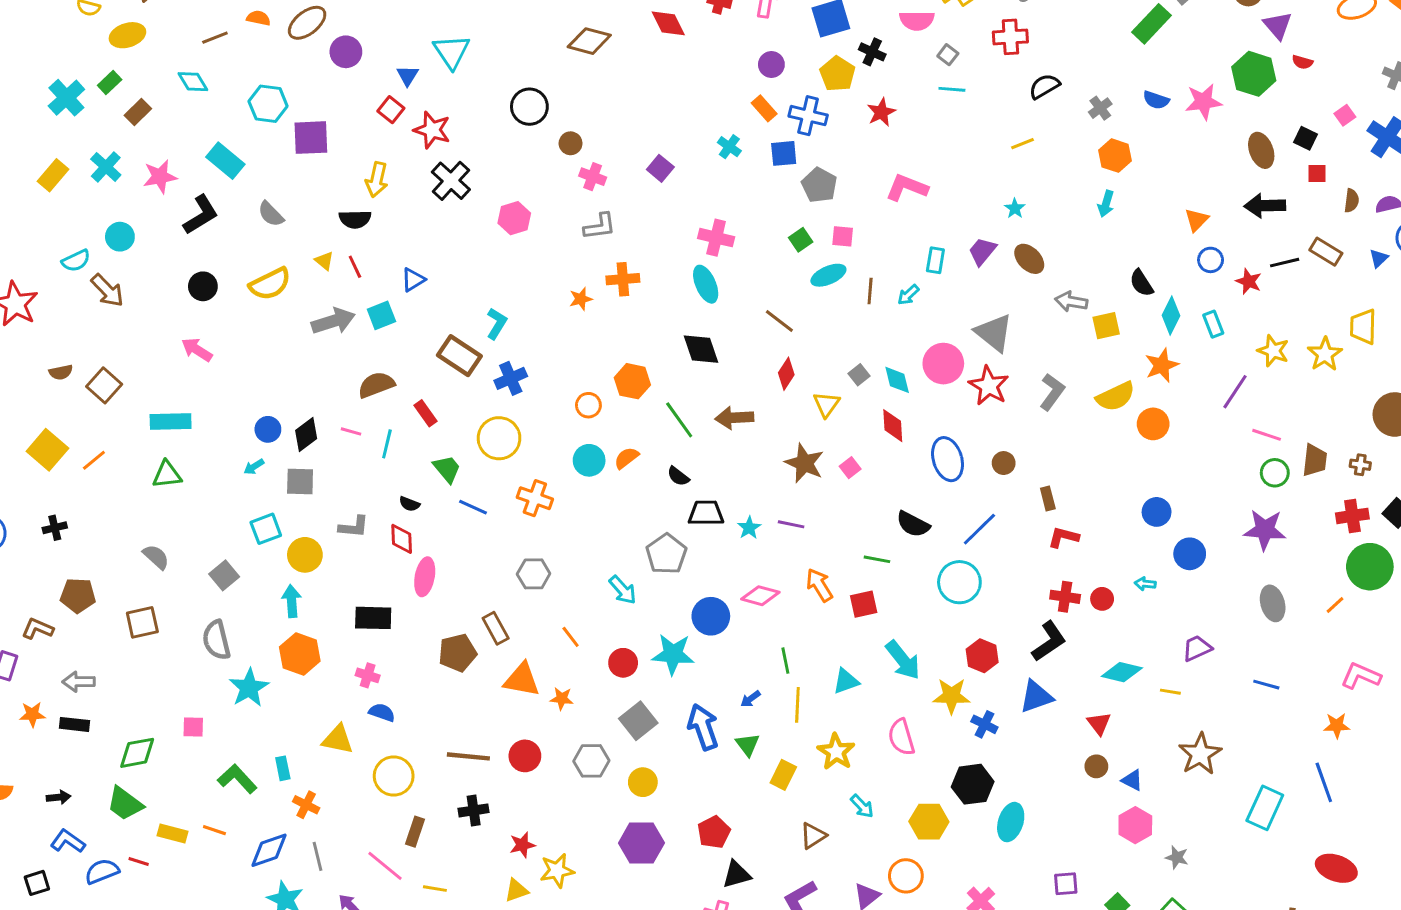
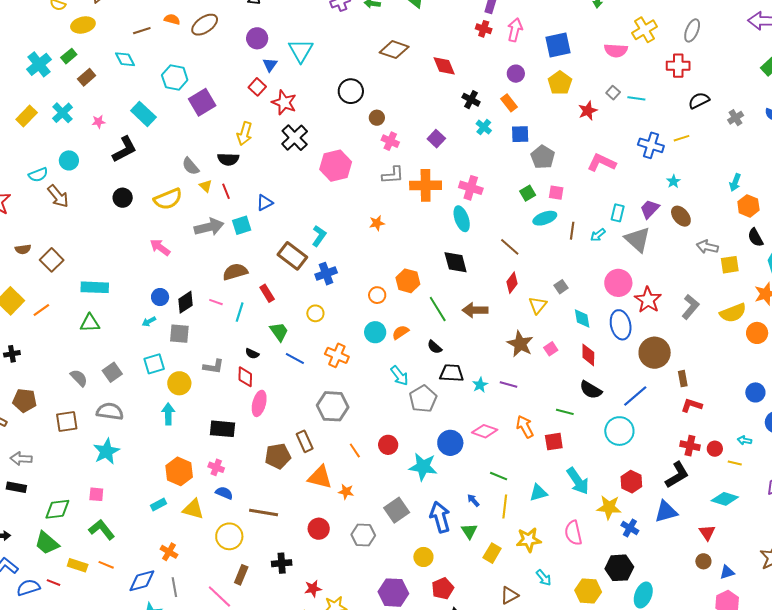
red diamond: (668, 23) -> (444, 66), moved
purple circle: (346, 52) -> (257, 38), moved
black cross: (872, 52) -> (471, 100), moved
gray square: (948, 55) -> (613, 93), moved
blue cross: (808, 116) -> (651, 145), moved
purple square: (311, 138) -> (202, 102), turned -32
orange hexagon: (1115, 156) -> (748, 206), moved
pink star: (160, 177) -> (99, 122), size x0.6
gray semicircle: (271, 214) -> (191, 166), moved
pink hexagon: (514, 218) -> (336, 166), size x1.4
orange cross: (623, 279) -> (426, 185), moved, size x1.4
gray triangle: (994, 333) -> (638, 239), moved
pink arrow: (197, 350) -> (160, 247), moved
cyan diamond: (897, 380) -> (582, 318), moved
red diamond: (893, 426) -> (588, 355), moved
yellow circle: (499, 438) -> (315, 313), size x0.6
blue ellipse: (948, 459) -> (621, 325), moved
brown circle: (1004, 463) -> (655, 353), size x2.0
gray hexagon: (534, 574) -> (333, 406), size x1.4
gray square: (224, 575) -> (112, 372), moved
cyan arrow: (623, 590) -> (399, 376), moved
gray semicircle: (216, 640) -> (110, 411), moved, turned 108
orange hexagon: (300, 654) -> (179, 471), moved
green line: (785, 661) -> (499, 476), turned -60
red circle: (623, 663) -> (388, 445), moved
cyan star: (249, 688) -> (106, 451), moved
yellow line: (1170, 692) -> (735, 463), moved
blue arrow: (750, 699) -> (473, 500), turned 80
yellow star: (836, 752) -> (529, 540), turned 30
brown line: (468, 756) -> (264, 513), moved
cyan rectangle: (283, 768) -> (158, 504), moved, turned 70
green L-shape: (237, 779) -> (102, 530), moved
blue triangle: (1132, 780) -> (727, 572), turned -49
yellow circle: (643, 782) -> (423, 557), moved

